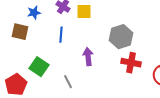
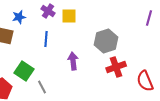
red cross: (131, 63) -> (116, 67), turned -30
gray line: (68, 82) -> (42, 87), moved

